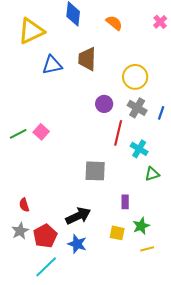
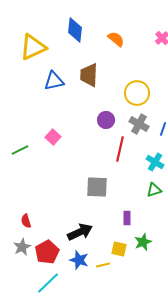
pink square: (41, 132) -> (53, 137), moved
cyan cross: (139, 149) -> (155, 162), moved
yellow line: (147, 249) -> (103, 265), moved

